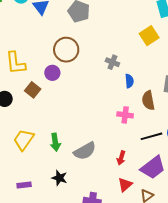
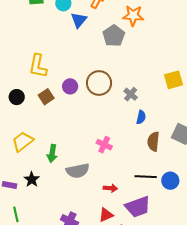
brown circle: (66, 50) -> (99, 83), moved
pink cross: (125, 115) -> (104, 145), moved
red arrow: (121, 158) -> (110, 188), turned -120
black star: (59, 178) -> (32, 179), moved

